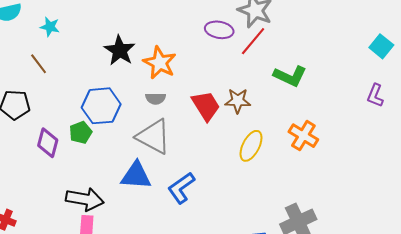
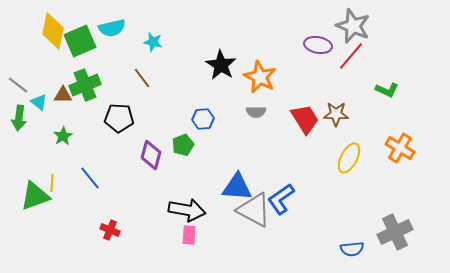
green L-shape: (290, 76) -> (387, 90), size x0.7
blue hexagon: (101, 106) -> (203, 119), size x0.6
gray triangle: (154, 137) -> (254, 210), moved

